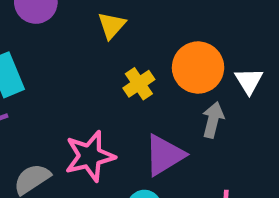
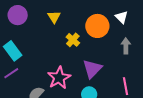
white triangle: (249, 81) -> (122, 17), moved
gray arrow: (213, 120) -> (126, 46), moved

